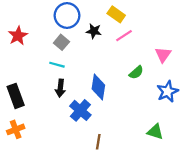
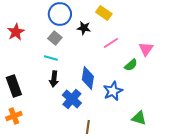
pink line: (124, 36) -> (111, 43), moved
green semicircle: (136, 72) -> (131, 65), moved
blue star: (168, 91) -> (113, 91), moved

